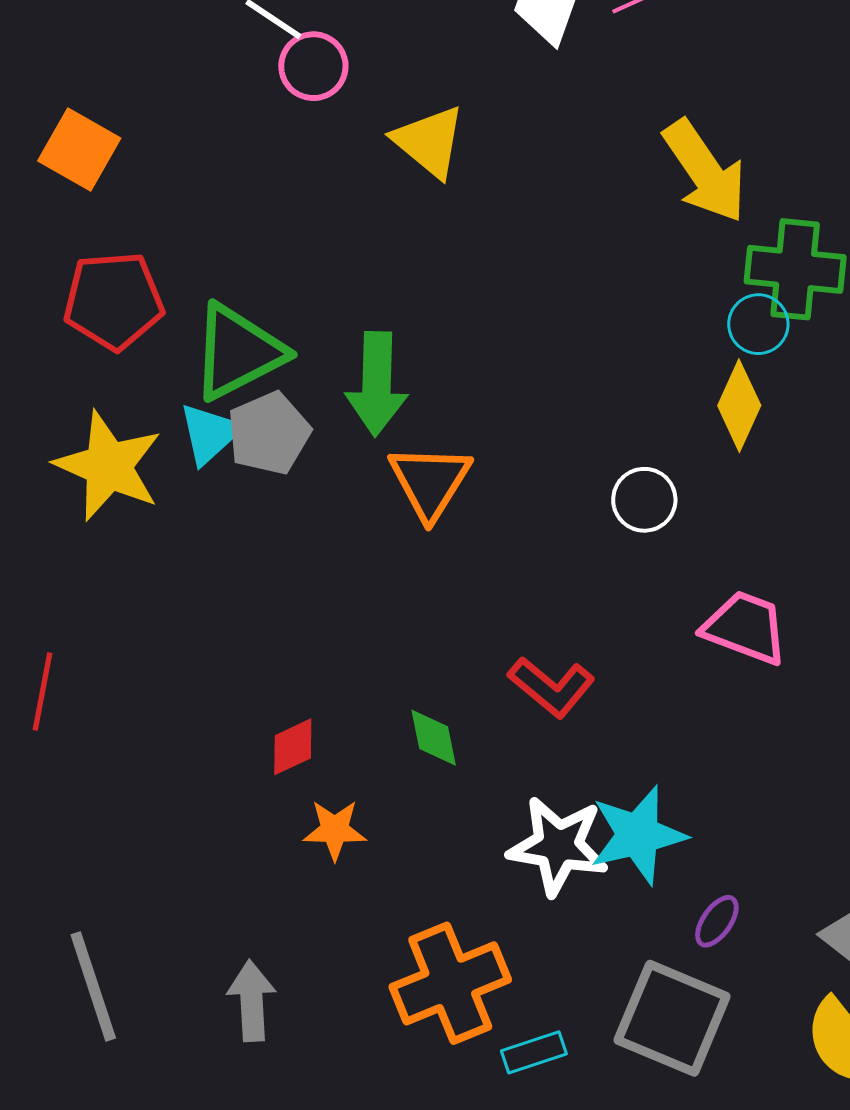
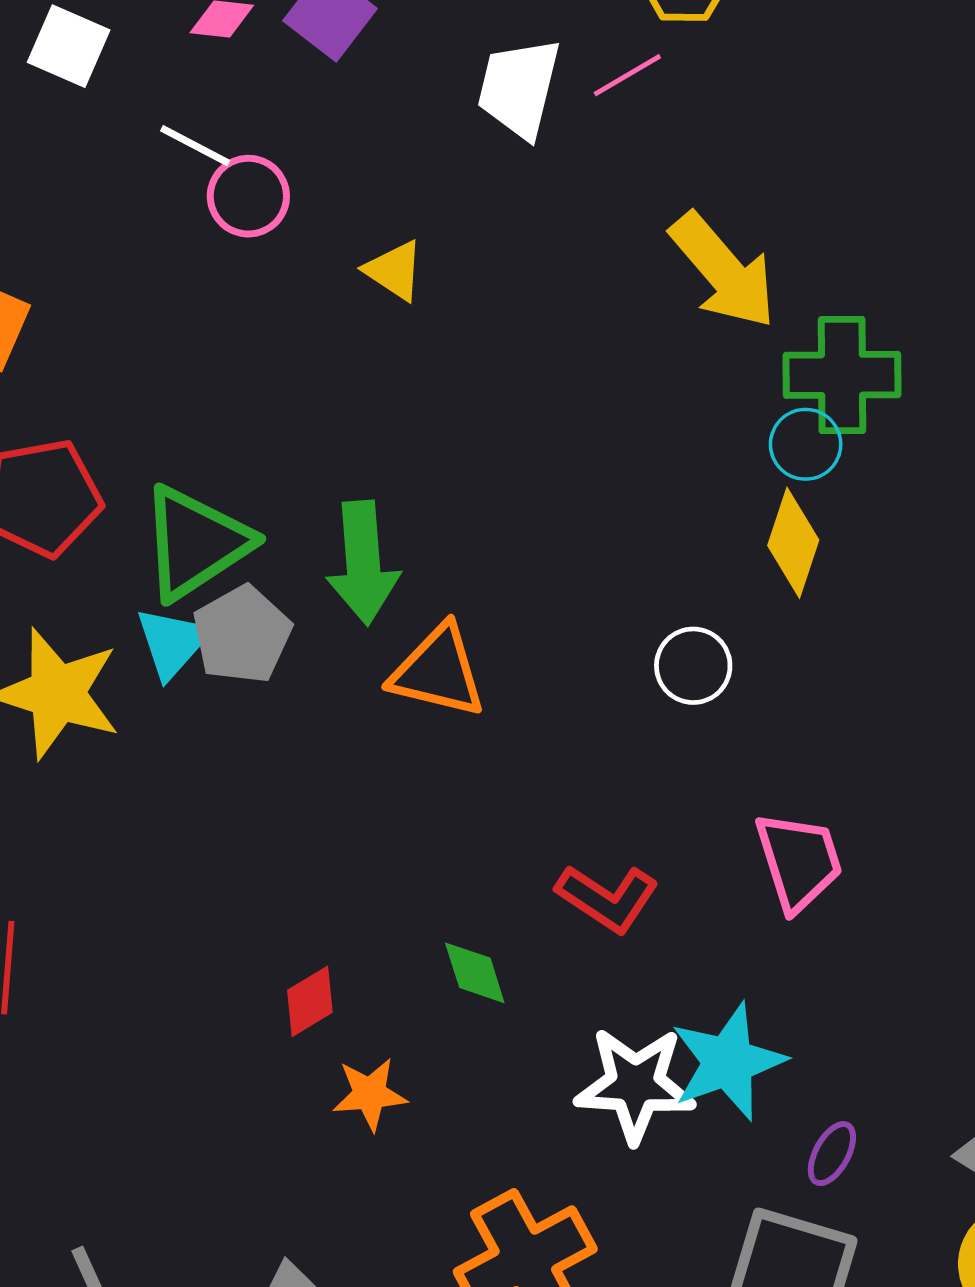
yellow triangle: (429, 142) -> (394, 270), size x0.7
orange triangle: (430, 482) -> (438, 671), turned -42
pink trapezoid: (745, 628) -> (799, 861), moved, turned 58

